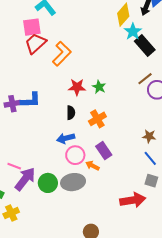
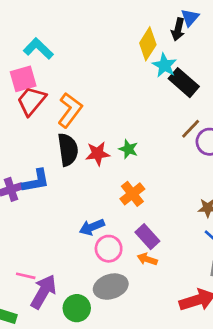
black semicircle: (71, 113) -> (68, 150), moved, size x1.6
orange arrow: (92, 166) -> (147, 259), moved
green circle: (48, 183) -> (77, 308), moved

